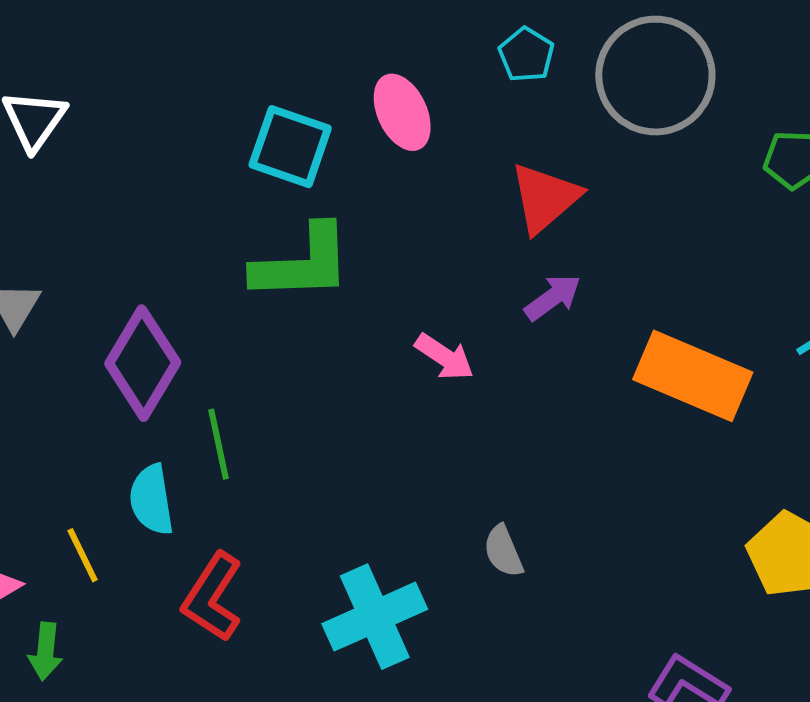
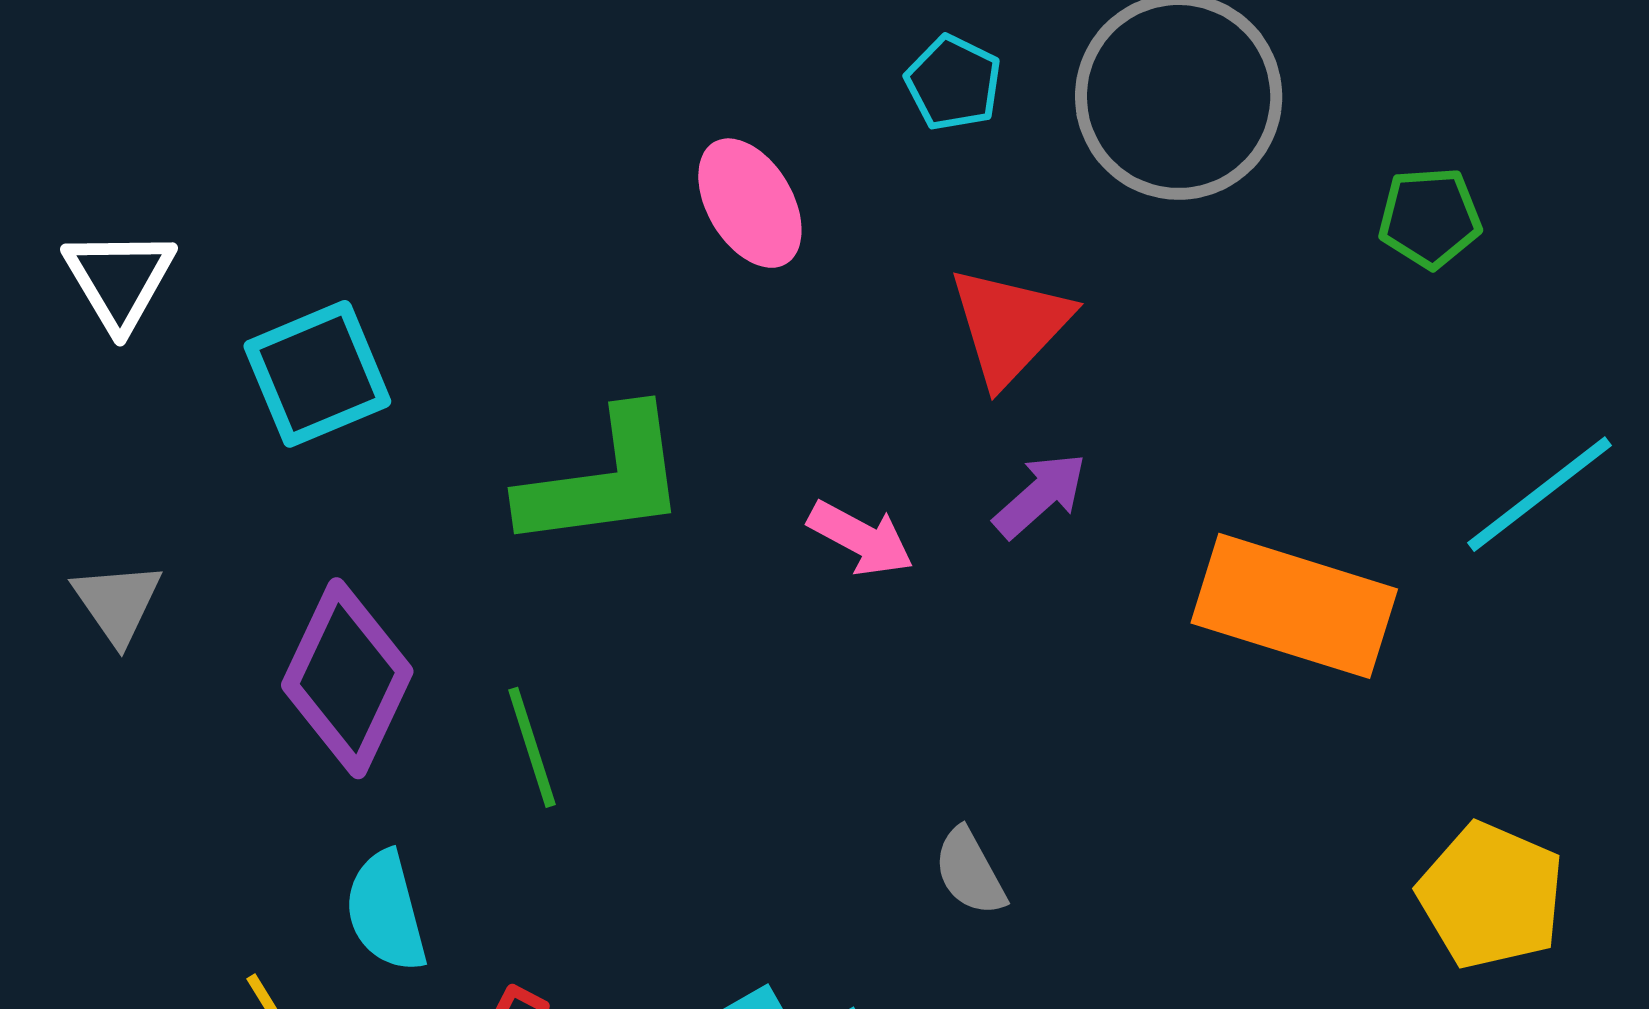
cyan square: (290, 147) -> (317, 374), moved, turned -36
pink arrow: (444, 357) -> (861, 538), moved
green line: (219, 444) -> (532, 747), moved
gray semicircle: (503, 551) -> (970, 872), moved

